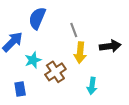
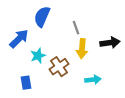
cyan arrow: (92, 86) -> (93, 80), turned -105

